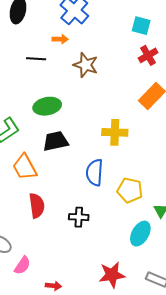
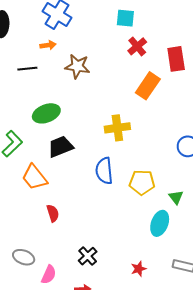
red semicircle: (37, 206) -> (53, 213), size x0.7
black cross: (79, 217) -> (88, 256), moved, turned -36
red star: (112, 275) -> (139, 269), size x0.6

